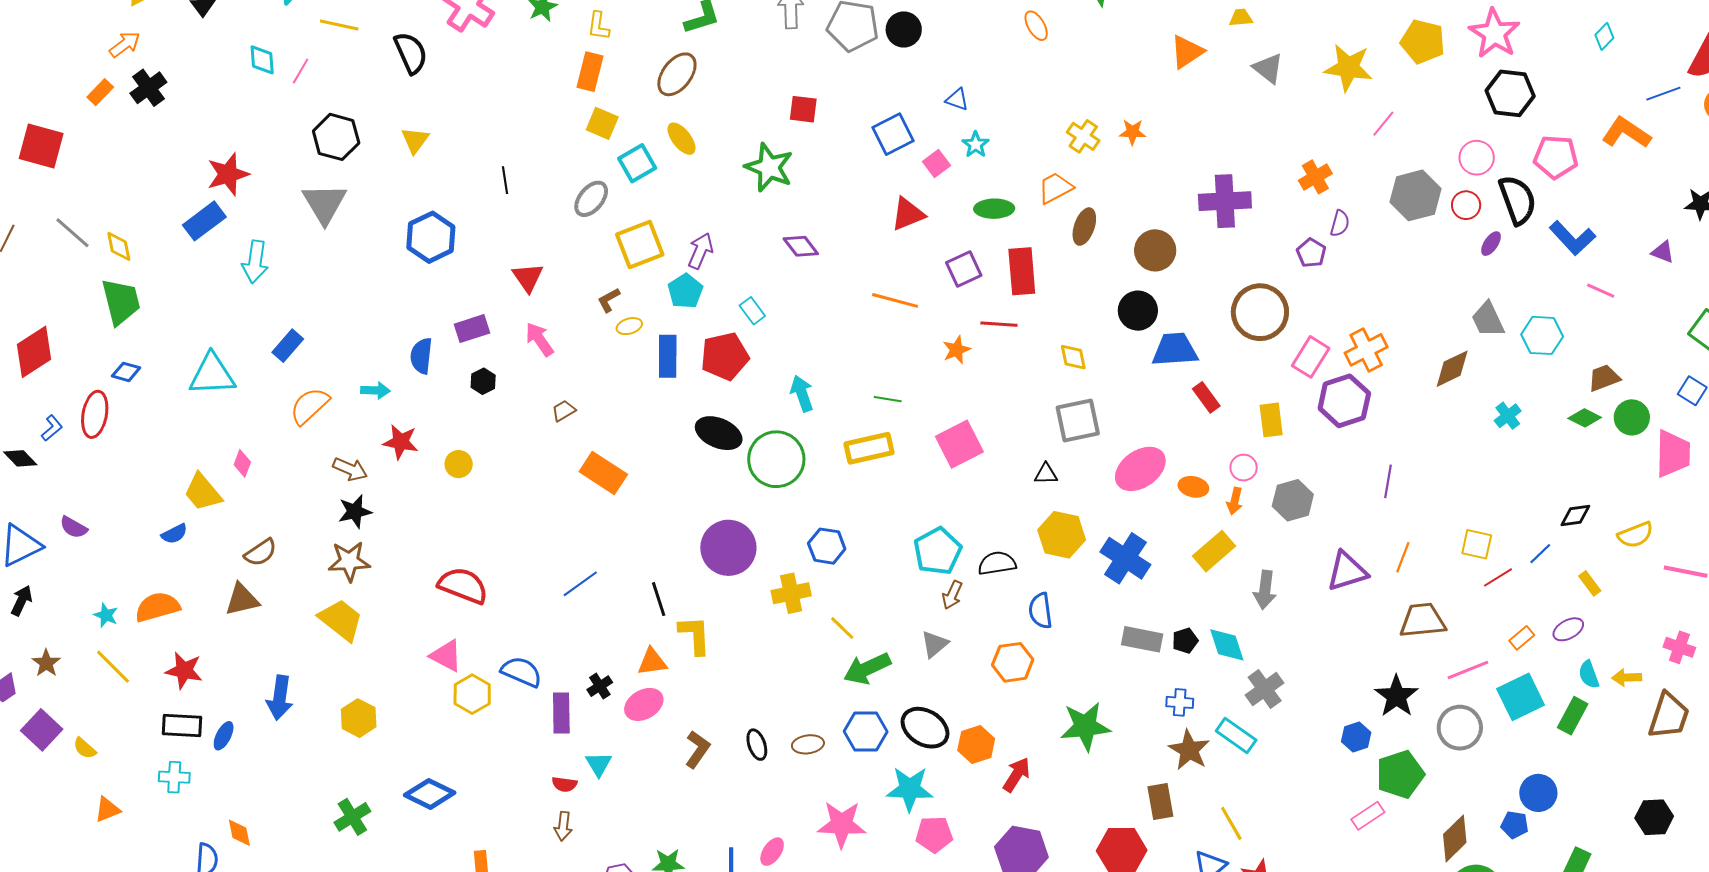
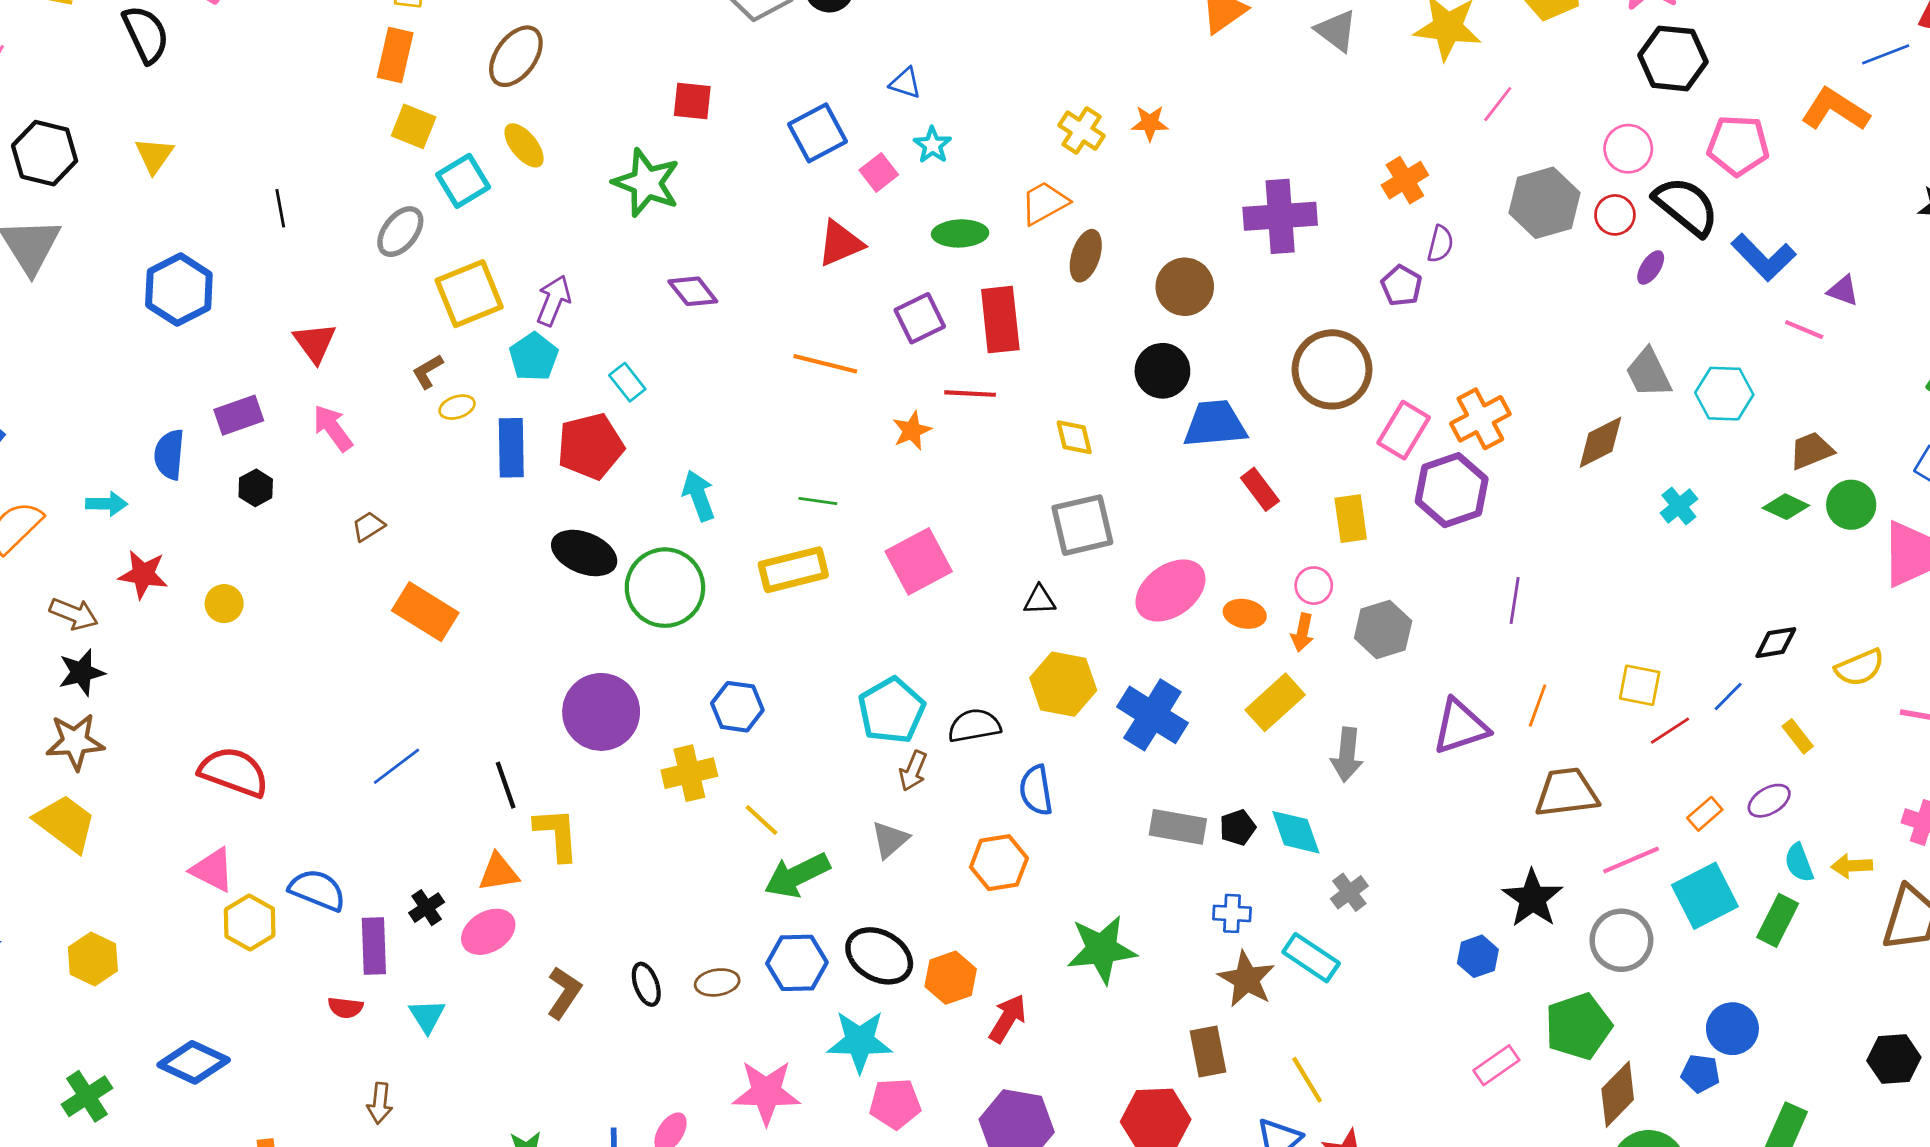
black semicircle: (1517, 200) -> (1686, 206), turned -30
purple triangle: (1663, 252) -> (1843, 291), moved
gray cross: (1265, 689) -> (1349, 892), size x0.7
green pentagon: (1400, 774) -> (1578, 1026), moved
red semicircle: (564, 784) -> (345, 1008), moved

